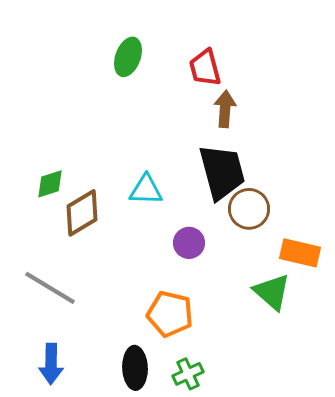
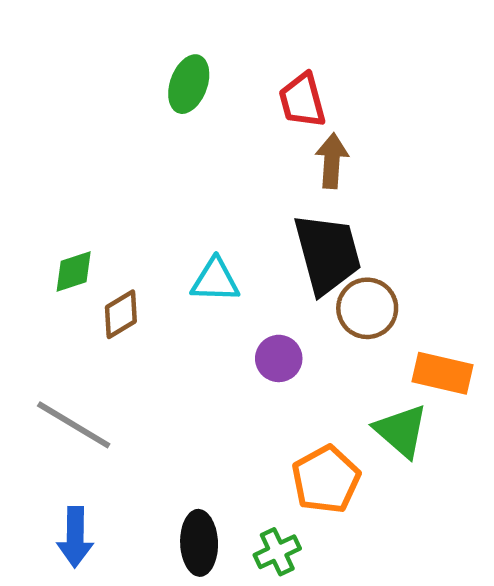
brown diamond: (82, 213) -> (121, 314), size x0.7
orange pentagon: (170, 314) -> (326, 479), moved, turned 30

